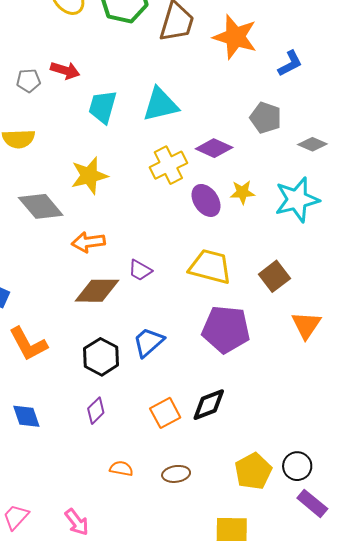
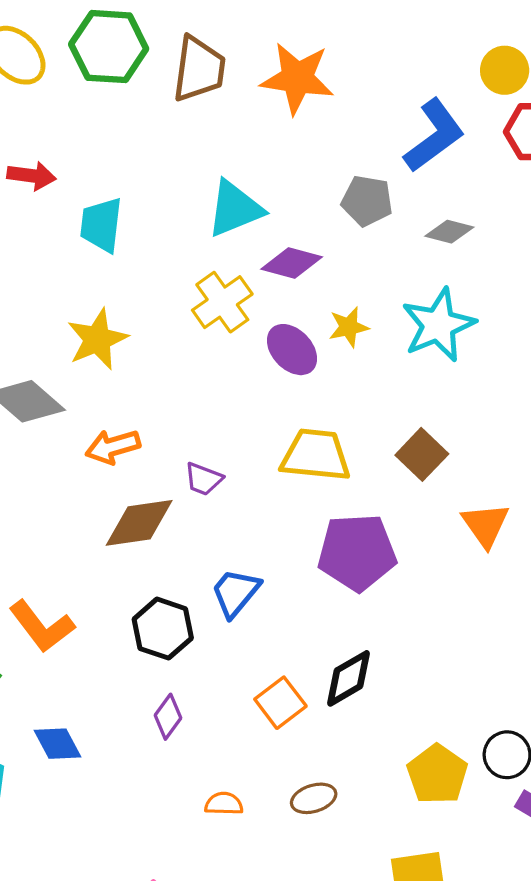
blue L-shape: (290, 64) -> (434, 136), moved, size x1.6
cyan triangle: (160, 105) -> (235, 209), moved

